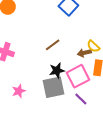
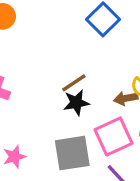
black star: (57, 71) -> (76, 103), moved

